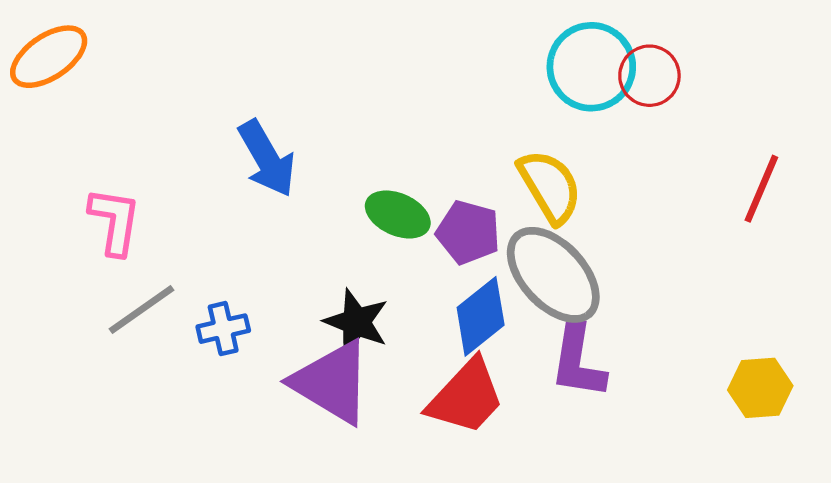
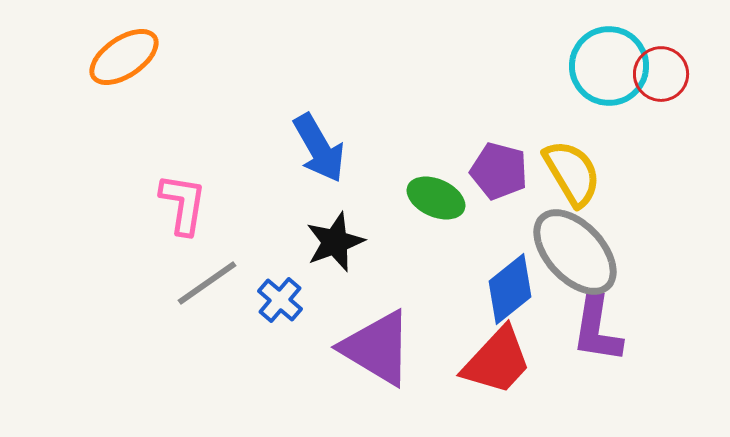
purple pentagon: (468, 232) -> (499, 171), moved
black star: (356, 322) -> (335, 242), moved, turned 30
blue cross: (223, 329) -> (280, 300), turned -36

